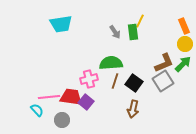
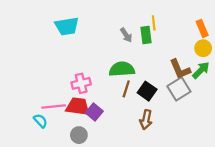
yellow line: (140, 21) -> (154, 23), turned -32
brown L-shape: (164, 63) -> (180, 69), turned 90
pink cross: (89, 79) -> (81, 83), moved
gray circle: (62, 120) -> (79, 135), moved

